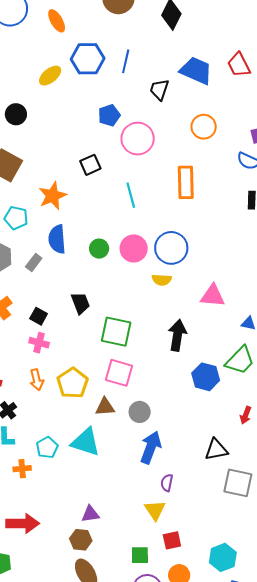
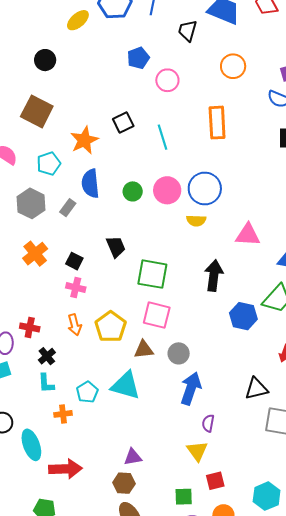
pink circle: (138, 139) -> (167, 80), size x0.7
black square: (90, 165) -> (123, 122), moved
cyan pentagon: (16, 218) -> (49, 164), turned -30

